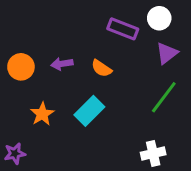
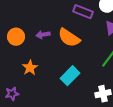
orange semicircle: (101, 68) -> (69, 38), size x1.6
cyan rectangle: (89, 111) -> (70, 76), moved

